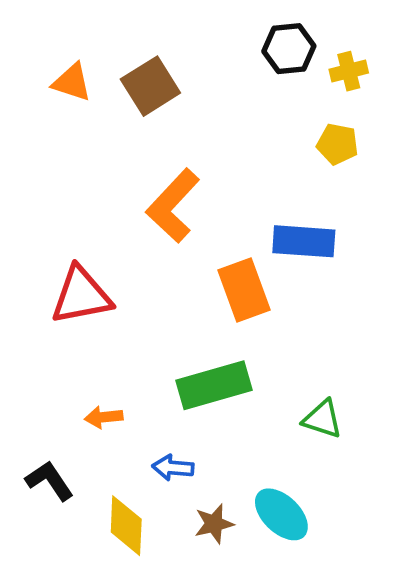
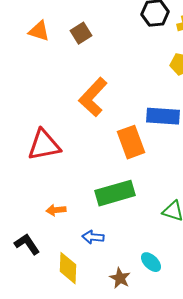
brown square: (150, 86) -> (81, 33), size x0.7
cyan ellipse: (281, 514) -> (151, 262), size x0.7
brown star: (214, 524) -> (120, 278), moved, turned -30

